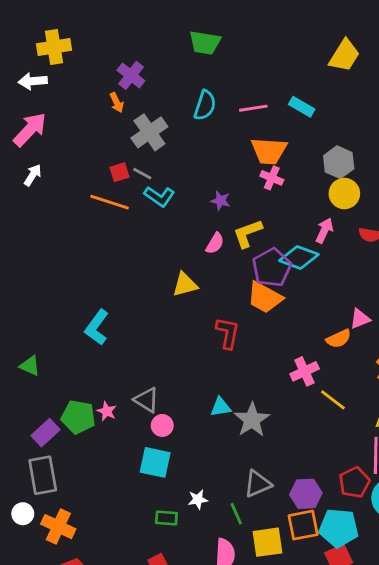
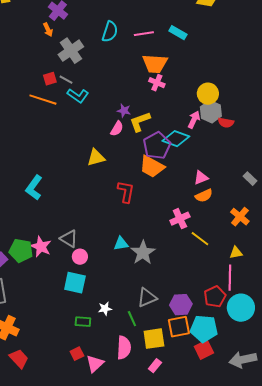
gray hexagon: (339, 162) -> (211, 112), moved
purple star: (221, 201) -> (124, 111), moved
pink triangle: (360, 319) -> (201, 178), moved
pink star: (107, 411) -> (41, 247), size x1.5

